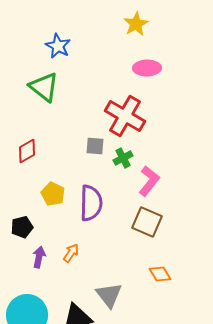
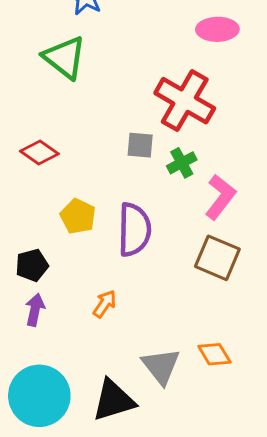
red diamond: (27, 151) -> (39, 152), turned 65
purple arrow: (39, 257) -> (35, 310), moved
orange diamond: (160, 274) -> (214, 354), moved

